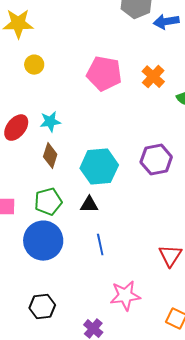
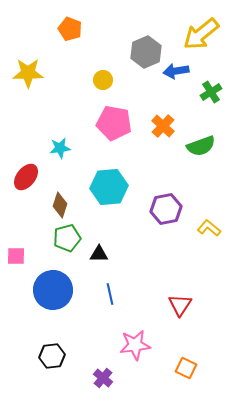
yellow circle: (34, 65) -> (103, 80), moved
cyan star: (50, 122) -> (60, 148), moved
cyan hexagon: (99, 167) -> (109, 187), moved
green pentagon: (48, 202) -> (67, 238), moved

